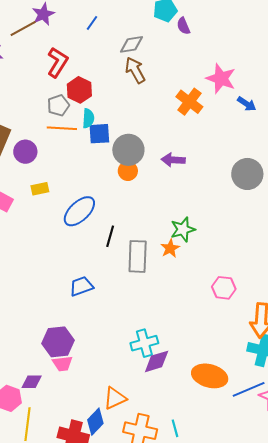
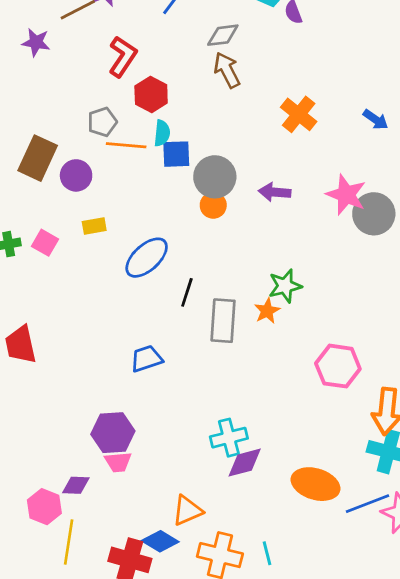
pink star: (221, 79) -> (346, 195), moved
gray pentagon: (58, 105) -> (102, 122), moved
pink hexagon: (224, 288) -> (338, 366), size x1.4
blue diamond: (95, 422) -> (160, 541), turned 76

